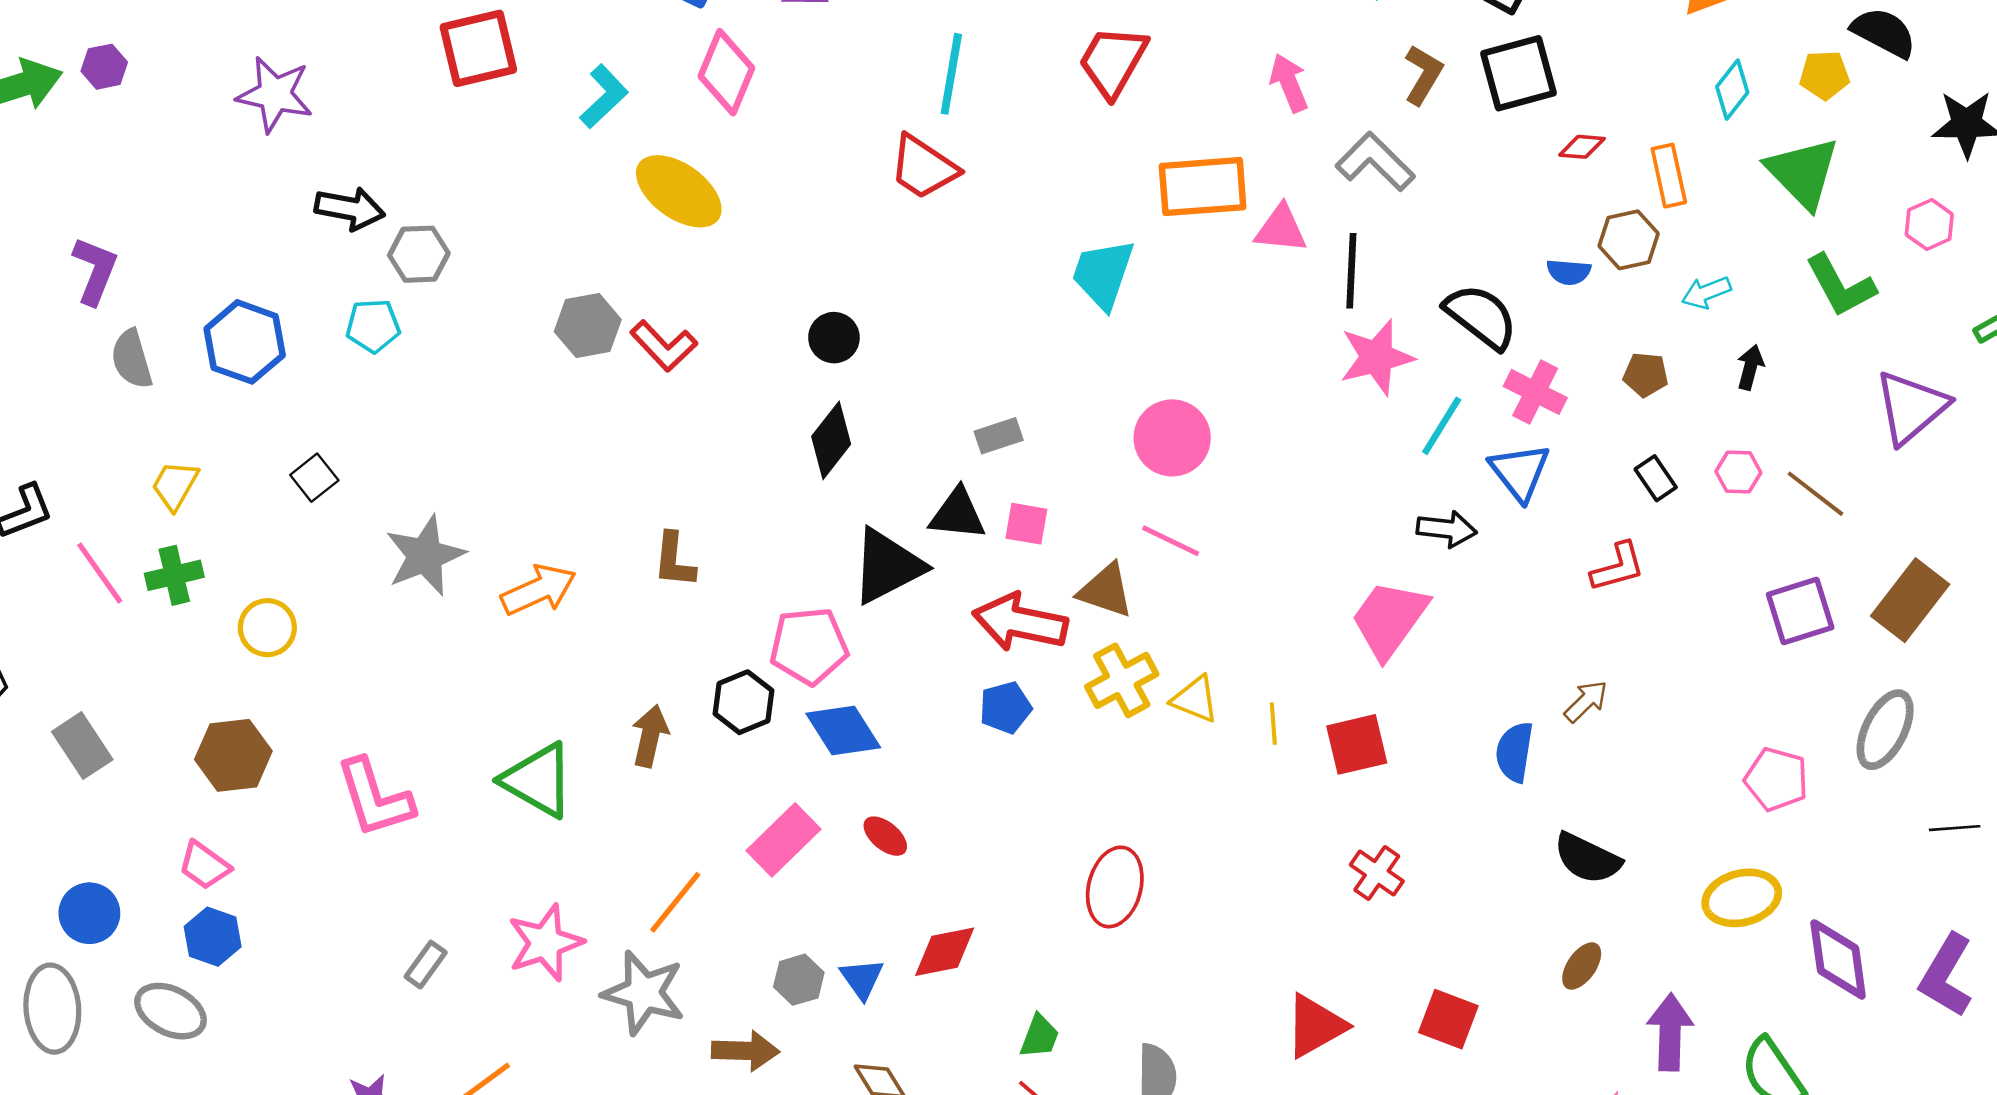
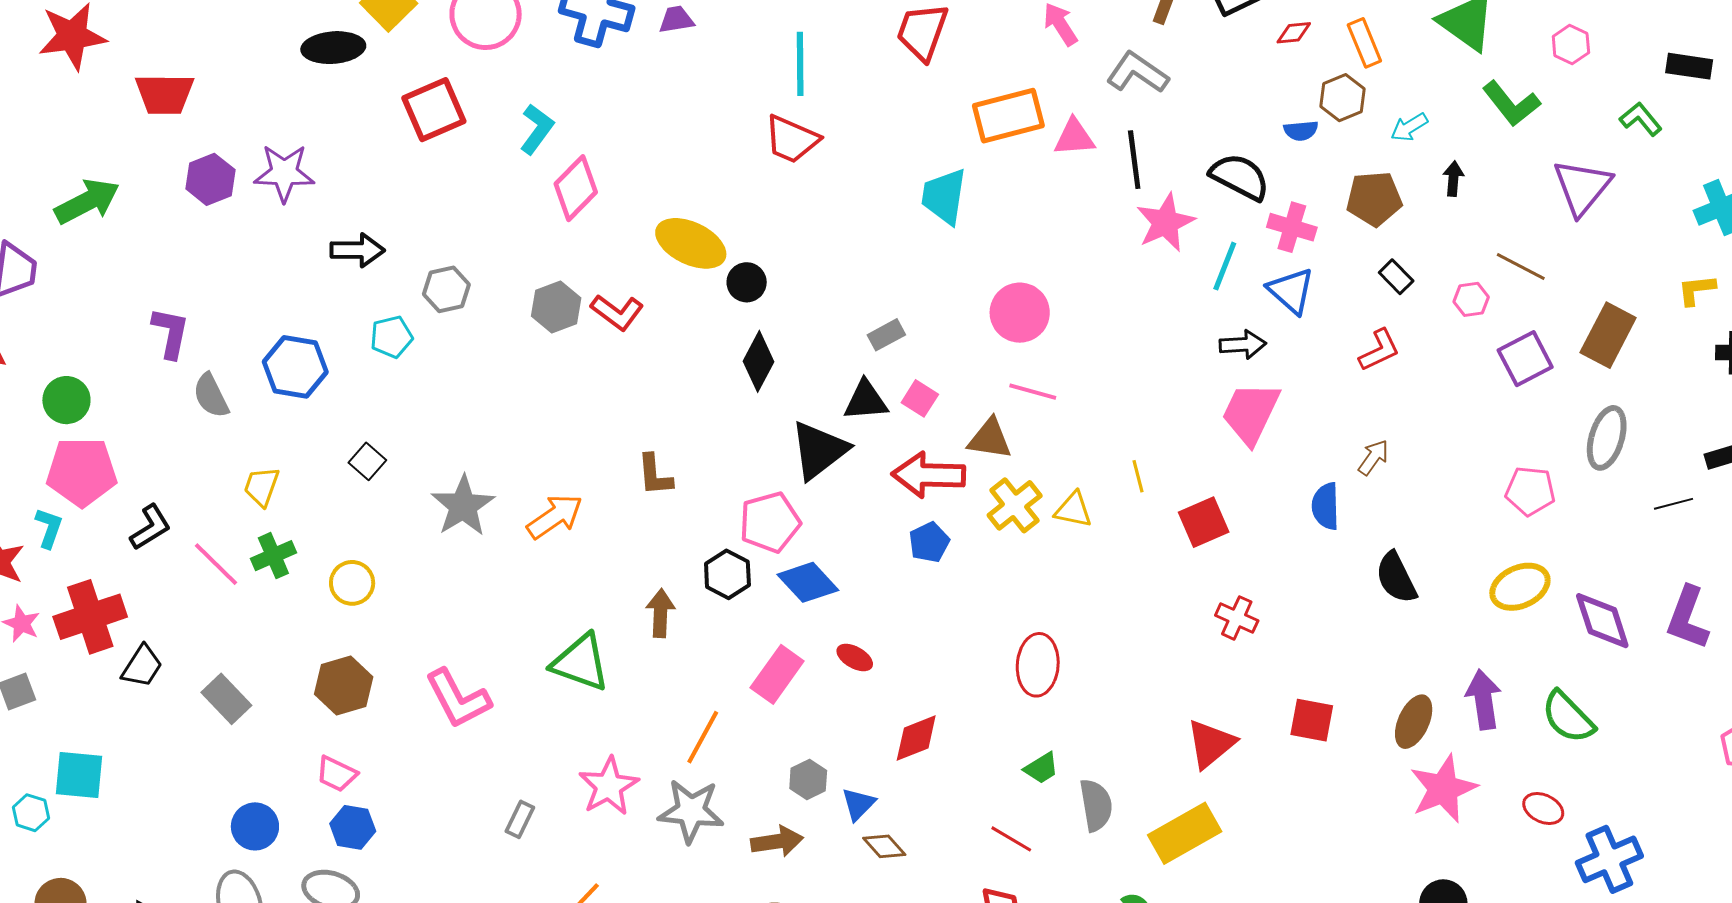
purple hexagon: (104, 67) -> (210, 179), moved, size x1.4
pink diamond: (726, 72) -> (576, 188), moved, turned 32
yellow ellipse: (679, 191) -> (691, 243), moved
gray hexagon: (419, 254) -> (446, 289), moved
brown pentagon: (1646, 375) -> (1374, 199), size x1.6
pink hexagon: (1738, 472) -> (1471, 299), moved
pink square: (1026, 524) -> (920, 398), turned 33
pink trapezoid: (1389, 619) -> (1251, 413), moved
yellow line: (1273, 724) -> (1138, 476), moved
black semicircle: (1587, 858) -> (1396, 578), turned 48
brown ellipse: (1582, 966) -> (1414, 722), moved, size x1.4
blue triangle: (862, 979) -> (858, 804), moved, turned 30
green trapezoid: (1040, 1036) -> (1041, 768), moved, turned 48

